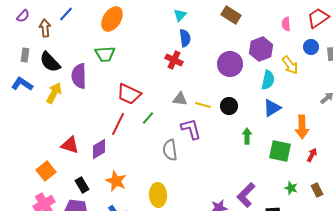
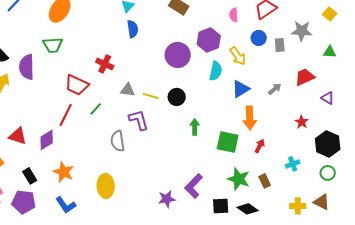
red cross: (174, 60) -> (105, 64), moved
blue triangle: (272, 108) -> (241, 89), moved
green star: (291, 188) -> (239, 179), size x1.6

